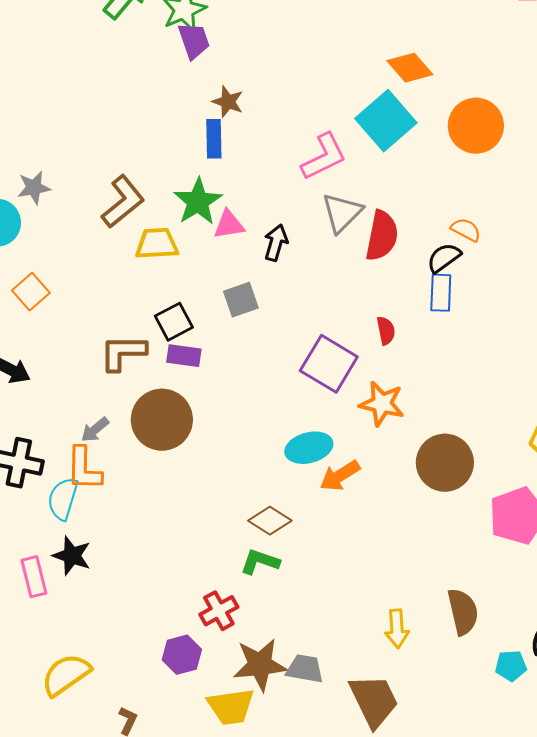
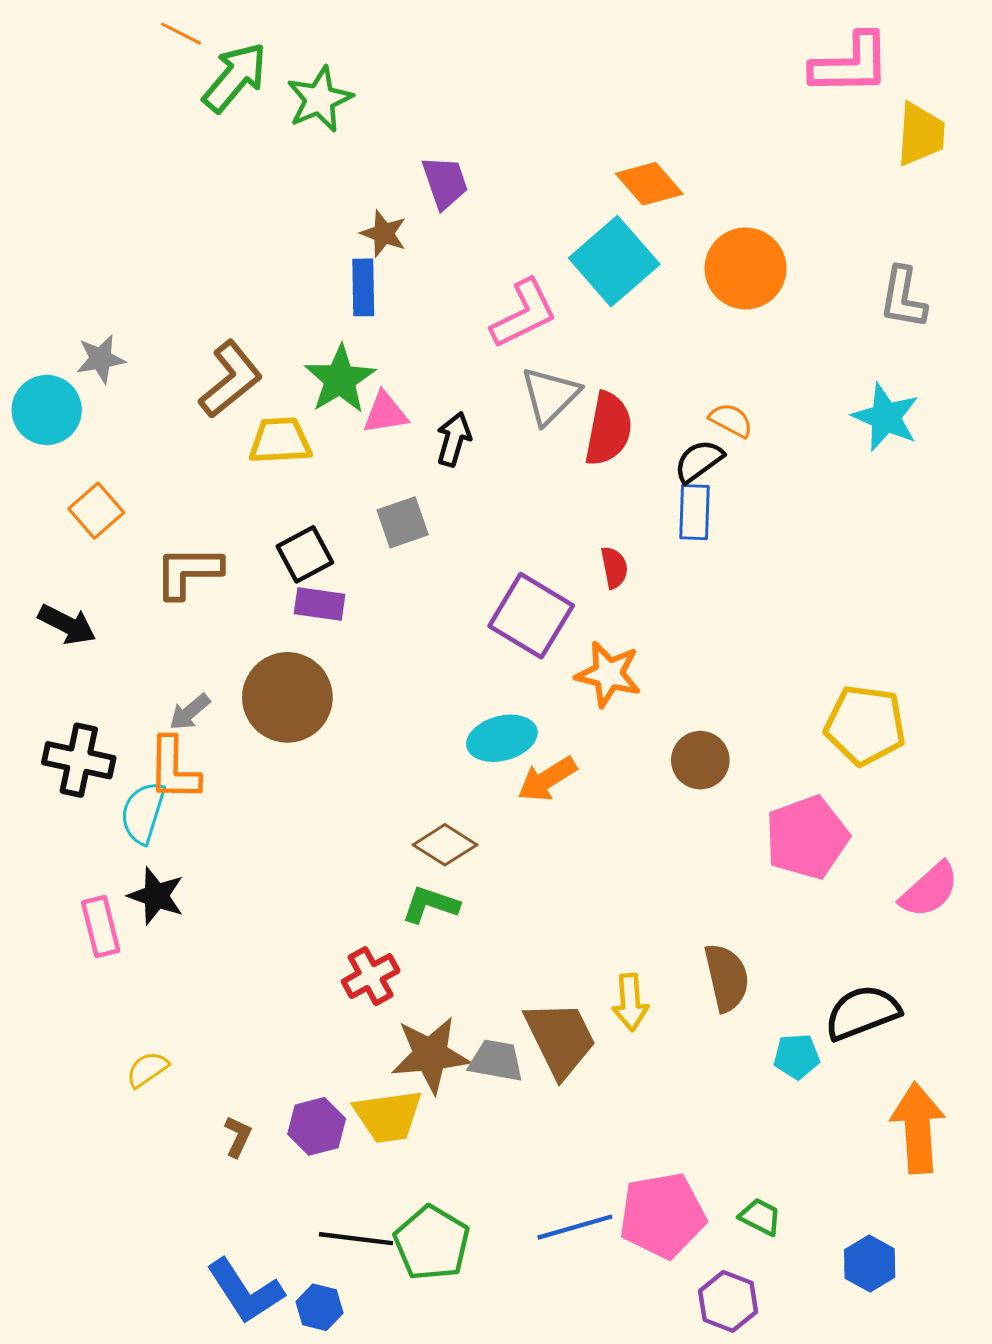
purple trapezoid: (194, 41) -> (445, 182), moved
brown L-shape: (123, 353) -> (188, 572), moved
brown circle: (445, 463) -> (700, 760), size x0.7
purple hexagon: (182, 655) -> (317, 1126), moved
yellow semicircle: (66, 675) -> (147, 1069), size x0.6
brown trapezoid: (374, 701) -> (560, 1039), moved

